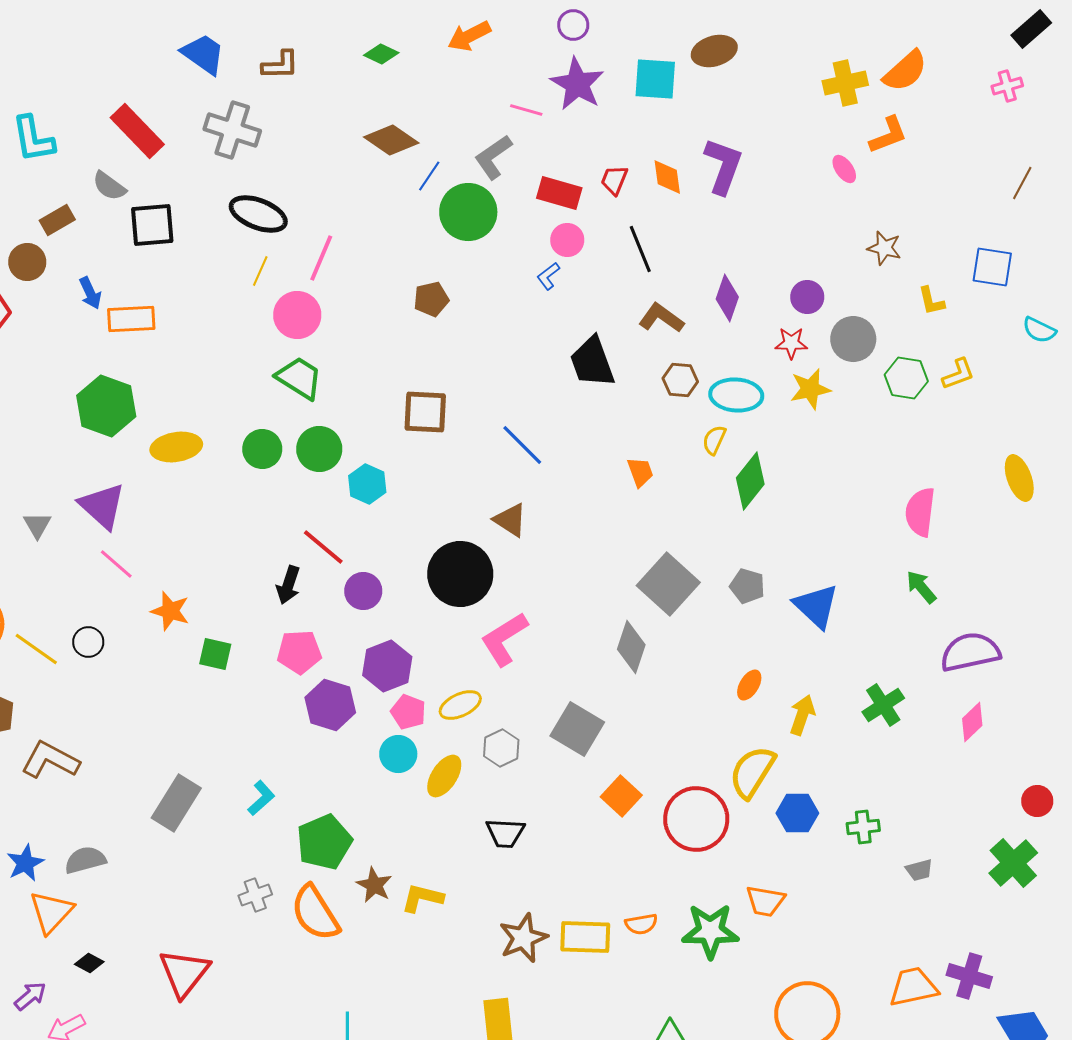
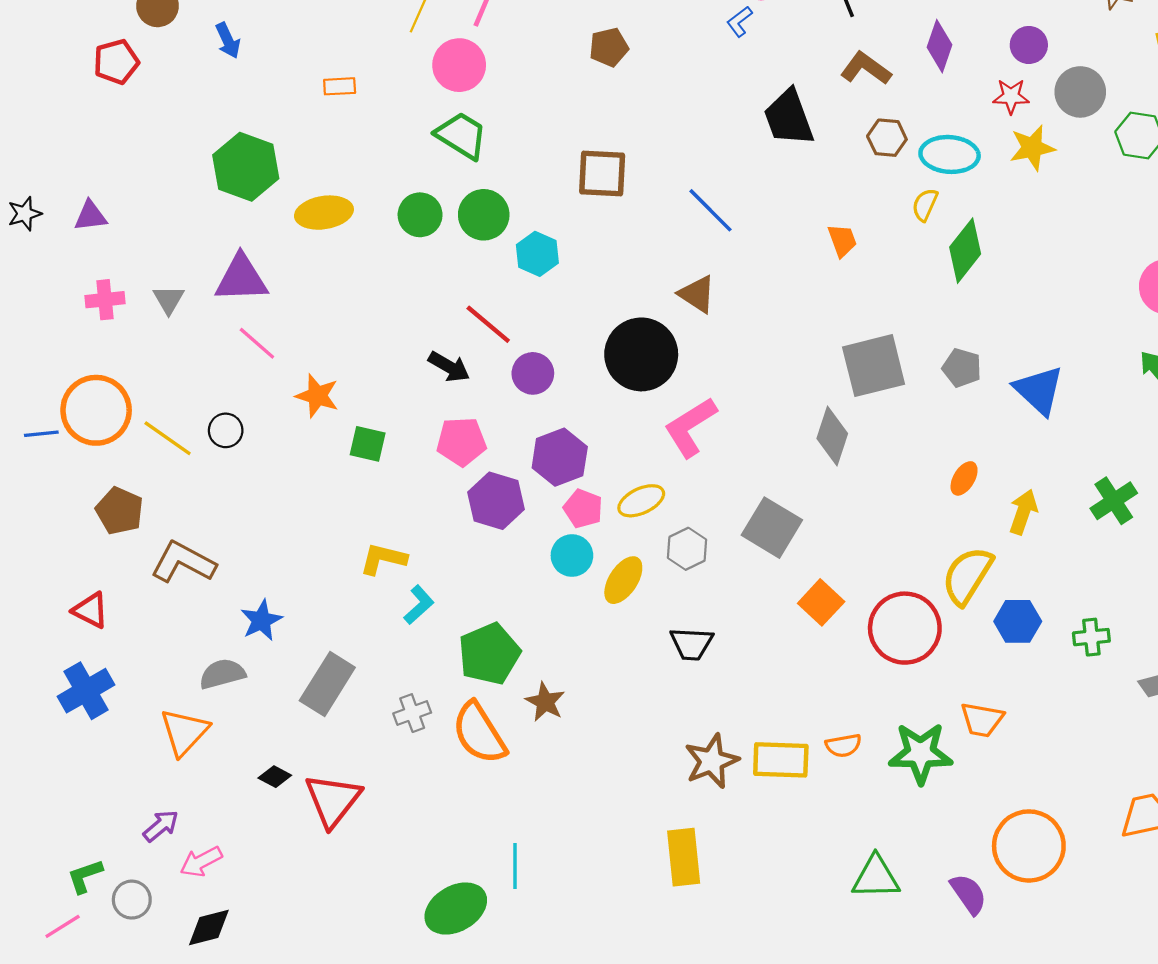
orange rectangle: (131, 319) -> (340, 86), moved, size x0.6
purple triangle: (102, 506) -> (241, 278), turned -44
gray square: (668, 584) -> (874, 366), turned 34
black arrow: (288, 585) -> (449, 367), turned -78
gray rectangle: (176, 803) -> (327, 684), moved
blue star: (25, 863) -> (261, 620), moved
yellow L-shape: (422, 898) -> (383, 559), moved
black diamond: (89, 963) -> (275, 777), moved

